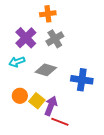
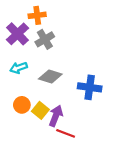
orange cross: (48, 14) -> (37, 15), moved
purple cross: (26, 38) -> (17, 34), moved
gray cross: (55, 39) -> (45, 39), moved

